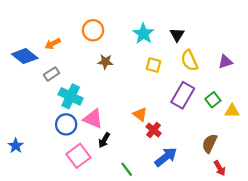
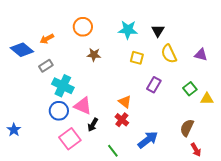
cyan star: (143, 34) -> (128, 30), turned -30
purple triangle: (225, 62) -> (201, 55), turned 32
purple rectangle: (183, 95) -> (154, 85), moved, size x0.7
red cross: (154, 130) -> (122, 120), moved

